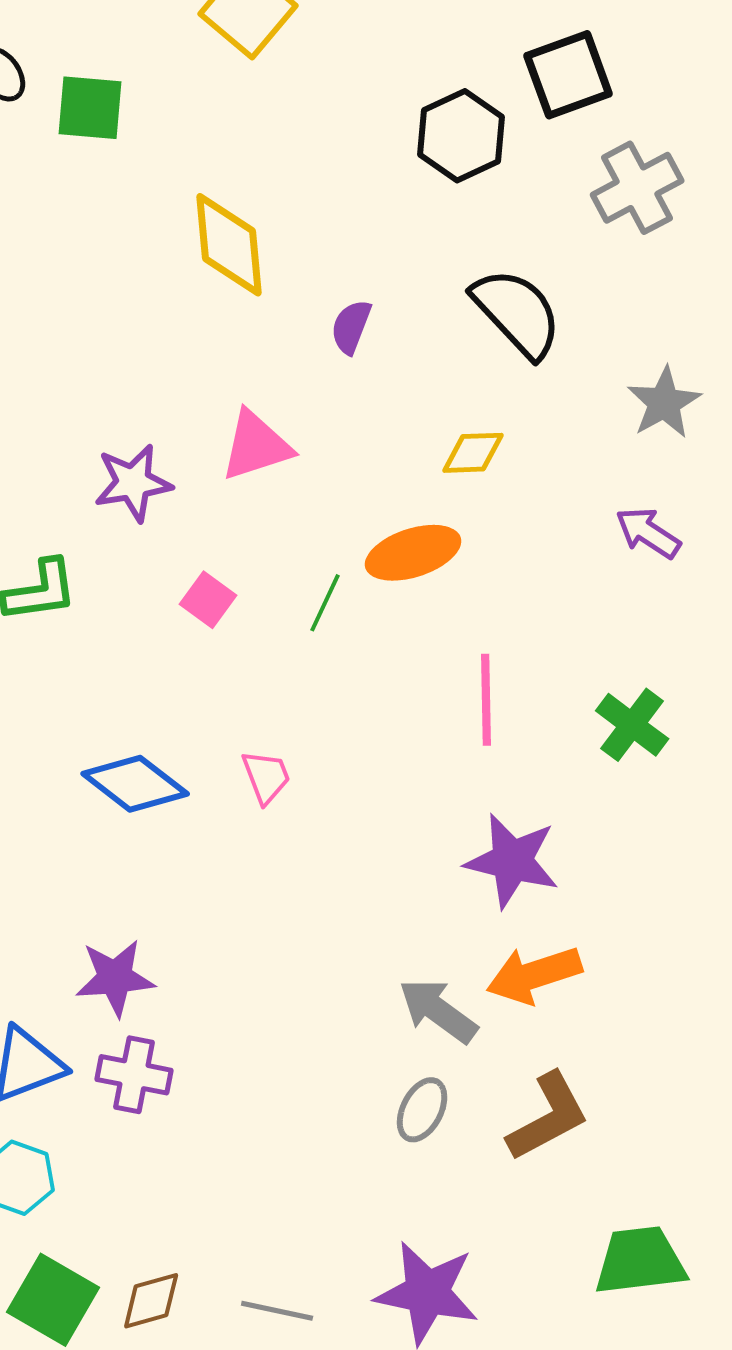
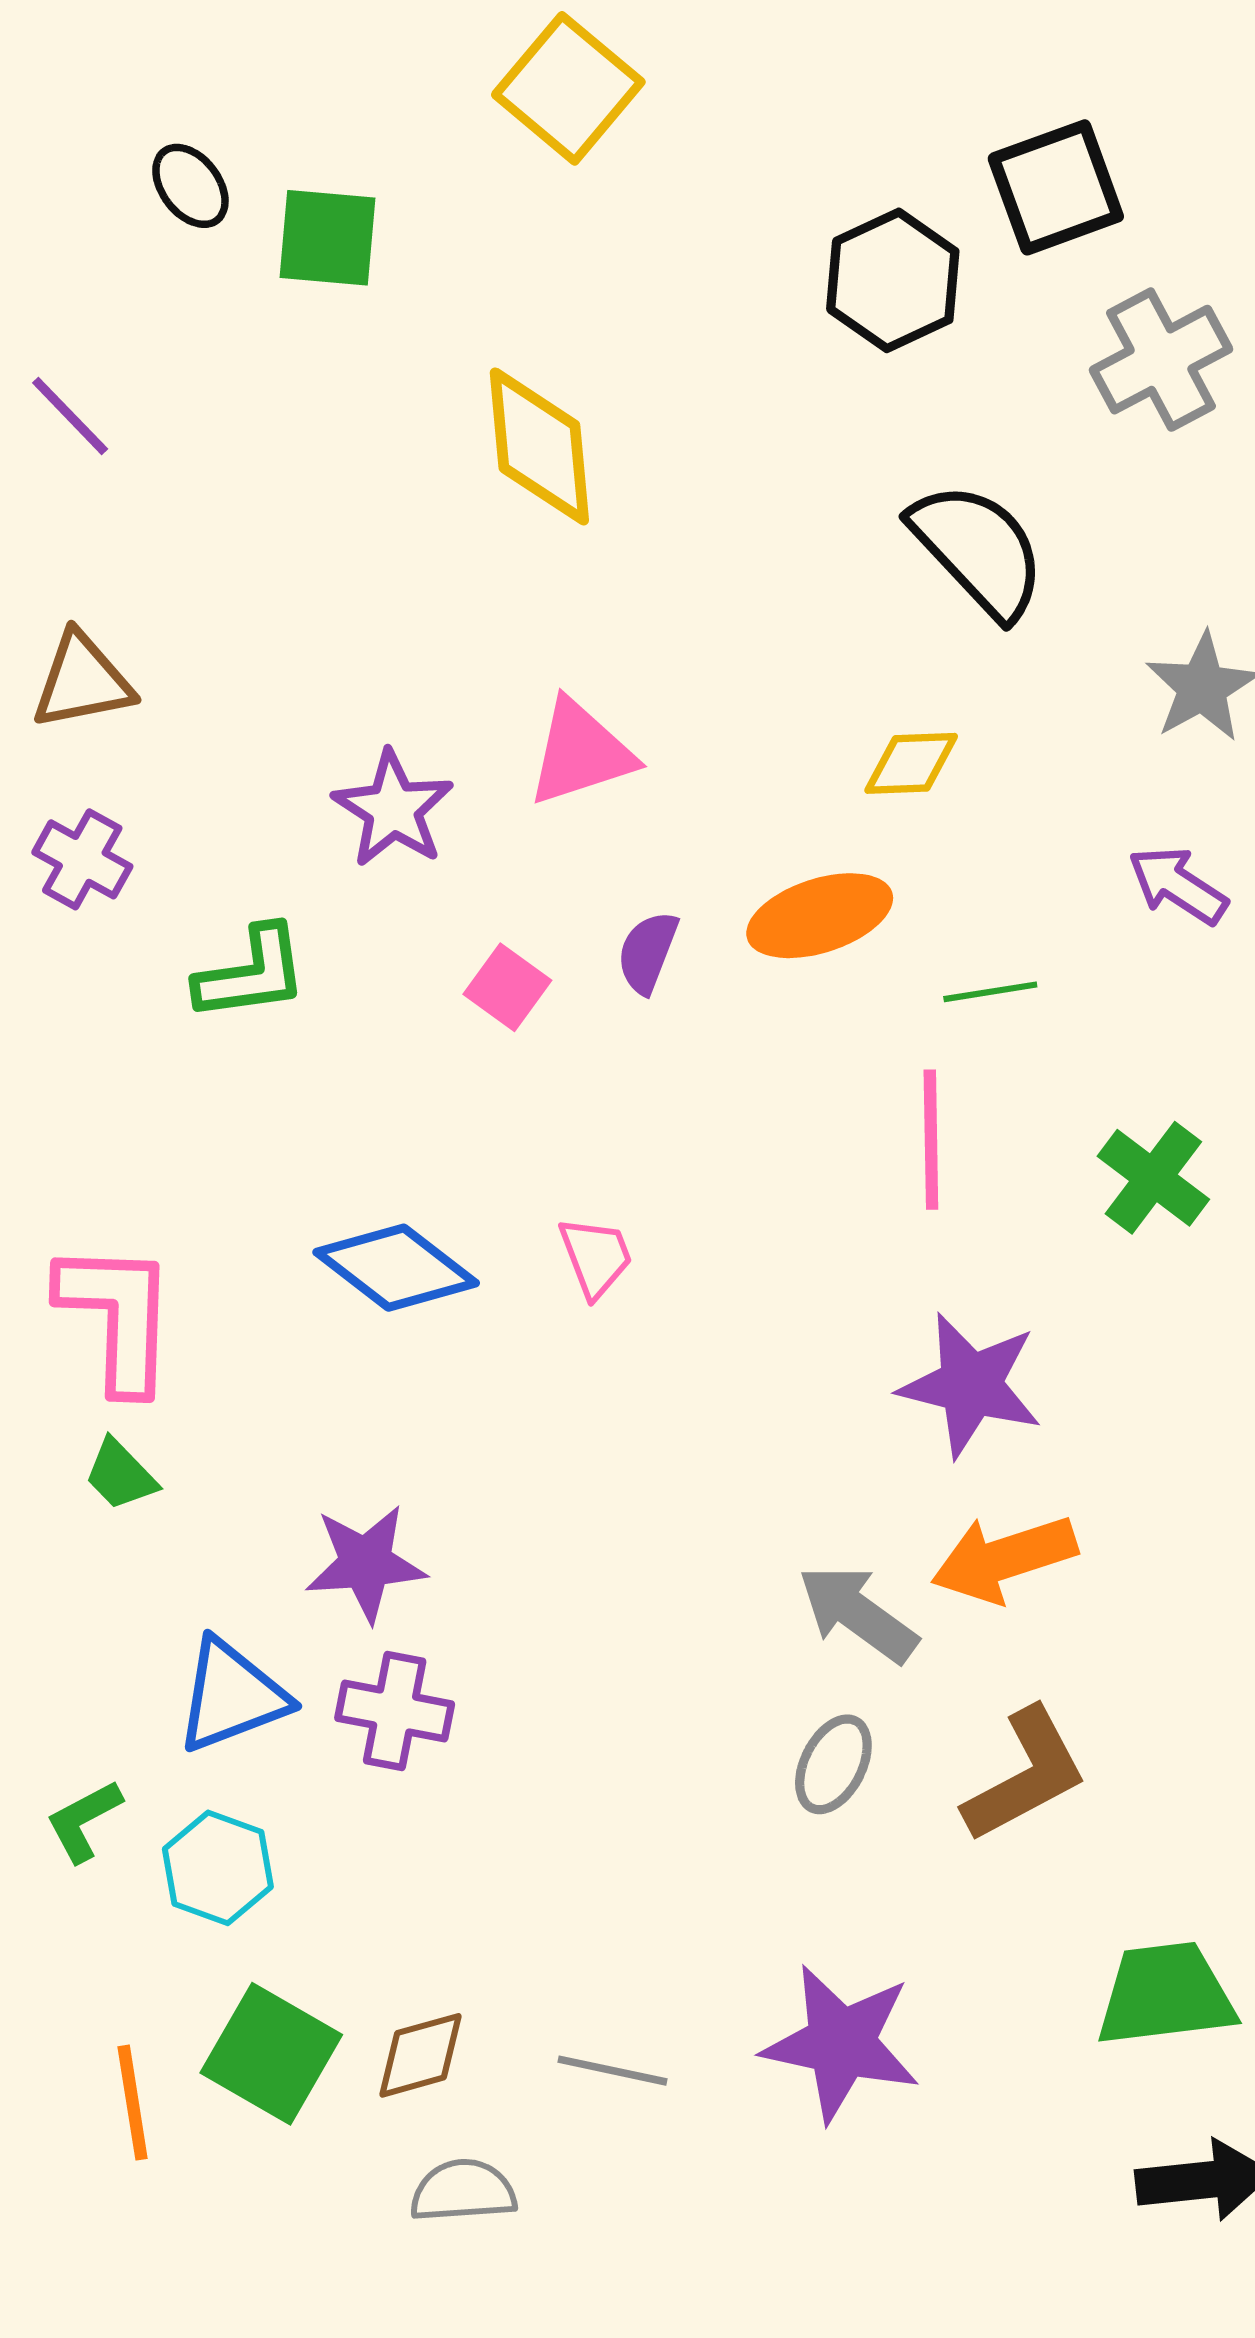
purple semicircle: (351, 327) -> (648, 952), moved
purple star: (133, 483) -> (393, 809), turned -30
green line: (325, 603) -> (990, 992), moved, turned 56

